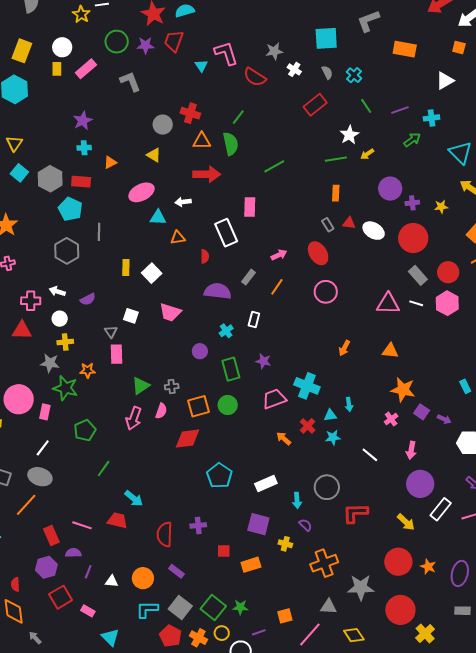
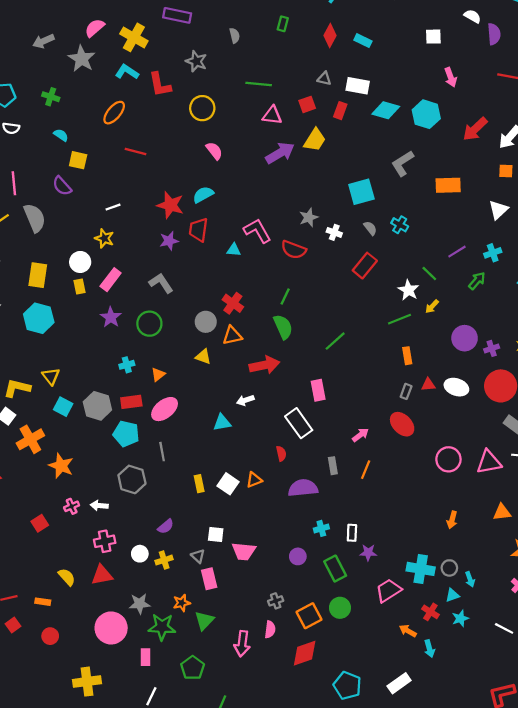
yellow star: (81, 14) -> (104, 238), moved
green circle: (117, 42) -> (149, 324), moved
cyan triangle: (201, 66) -> (234, 250), turned -40
green line: (366, 106) -> (429, 274), moved
red cross: (190, 113) -> (233, 303), turned 30
purple star: (83, 121) -> (111, 317), moved
orange triangle: (202, 141) -> (232, 336), moved
pink ellipse: (141, 192) -> (165, 409), moved
gray rectangle: (328, 225) -> (406, 391), turned 64
orange triangle: (178, 238) -> (254, 480), moved
gray rectangle: (249, 277) -> (333, 466), turned -35
white arrow: (57, 291) -> (99, 505), moved
pink circle: (326, 292) -> (448, 459), moved
pink trapezoid: (170, 312) -> (244, 551), moved
white rectangle: (254, 319) -> (352, 533), moved
cyan cross: (226, 331) -> (321, 528), turned 32
yellow cross: (65, 342) -> (164, 560), moved
green triangle: (141, 386) -> (204, 621), moved
pink circle: (19, 399) -> (111, 628), moved
gray circle: (327, 487) -> (449, 568), moved, size x0.6
cyan arrow: (297, 500) -> (429, 649), moved

